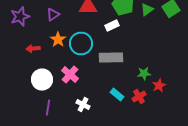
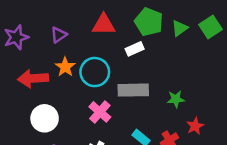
red arrow: (33, 48) -> (33, 78), size x1.6
pink cross: (70, 74) -> (100, 112), moved
green star: (144, 74) -> (176, 99), moved

